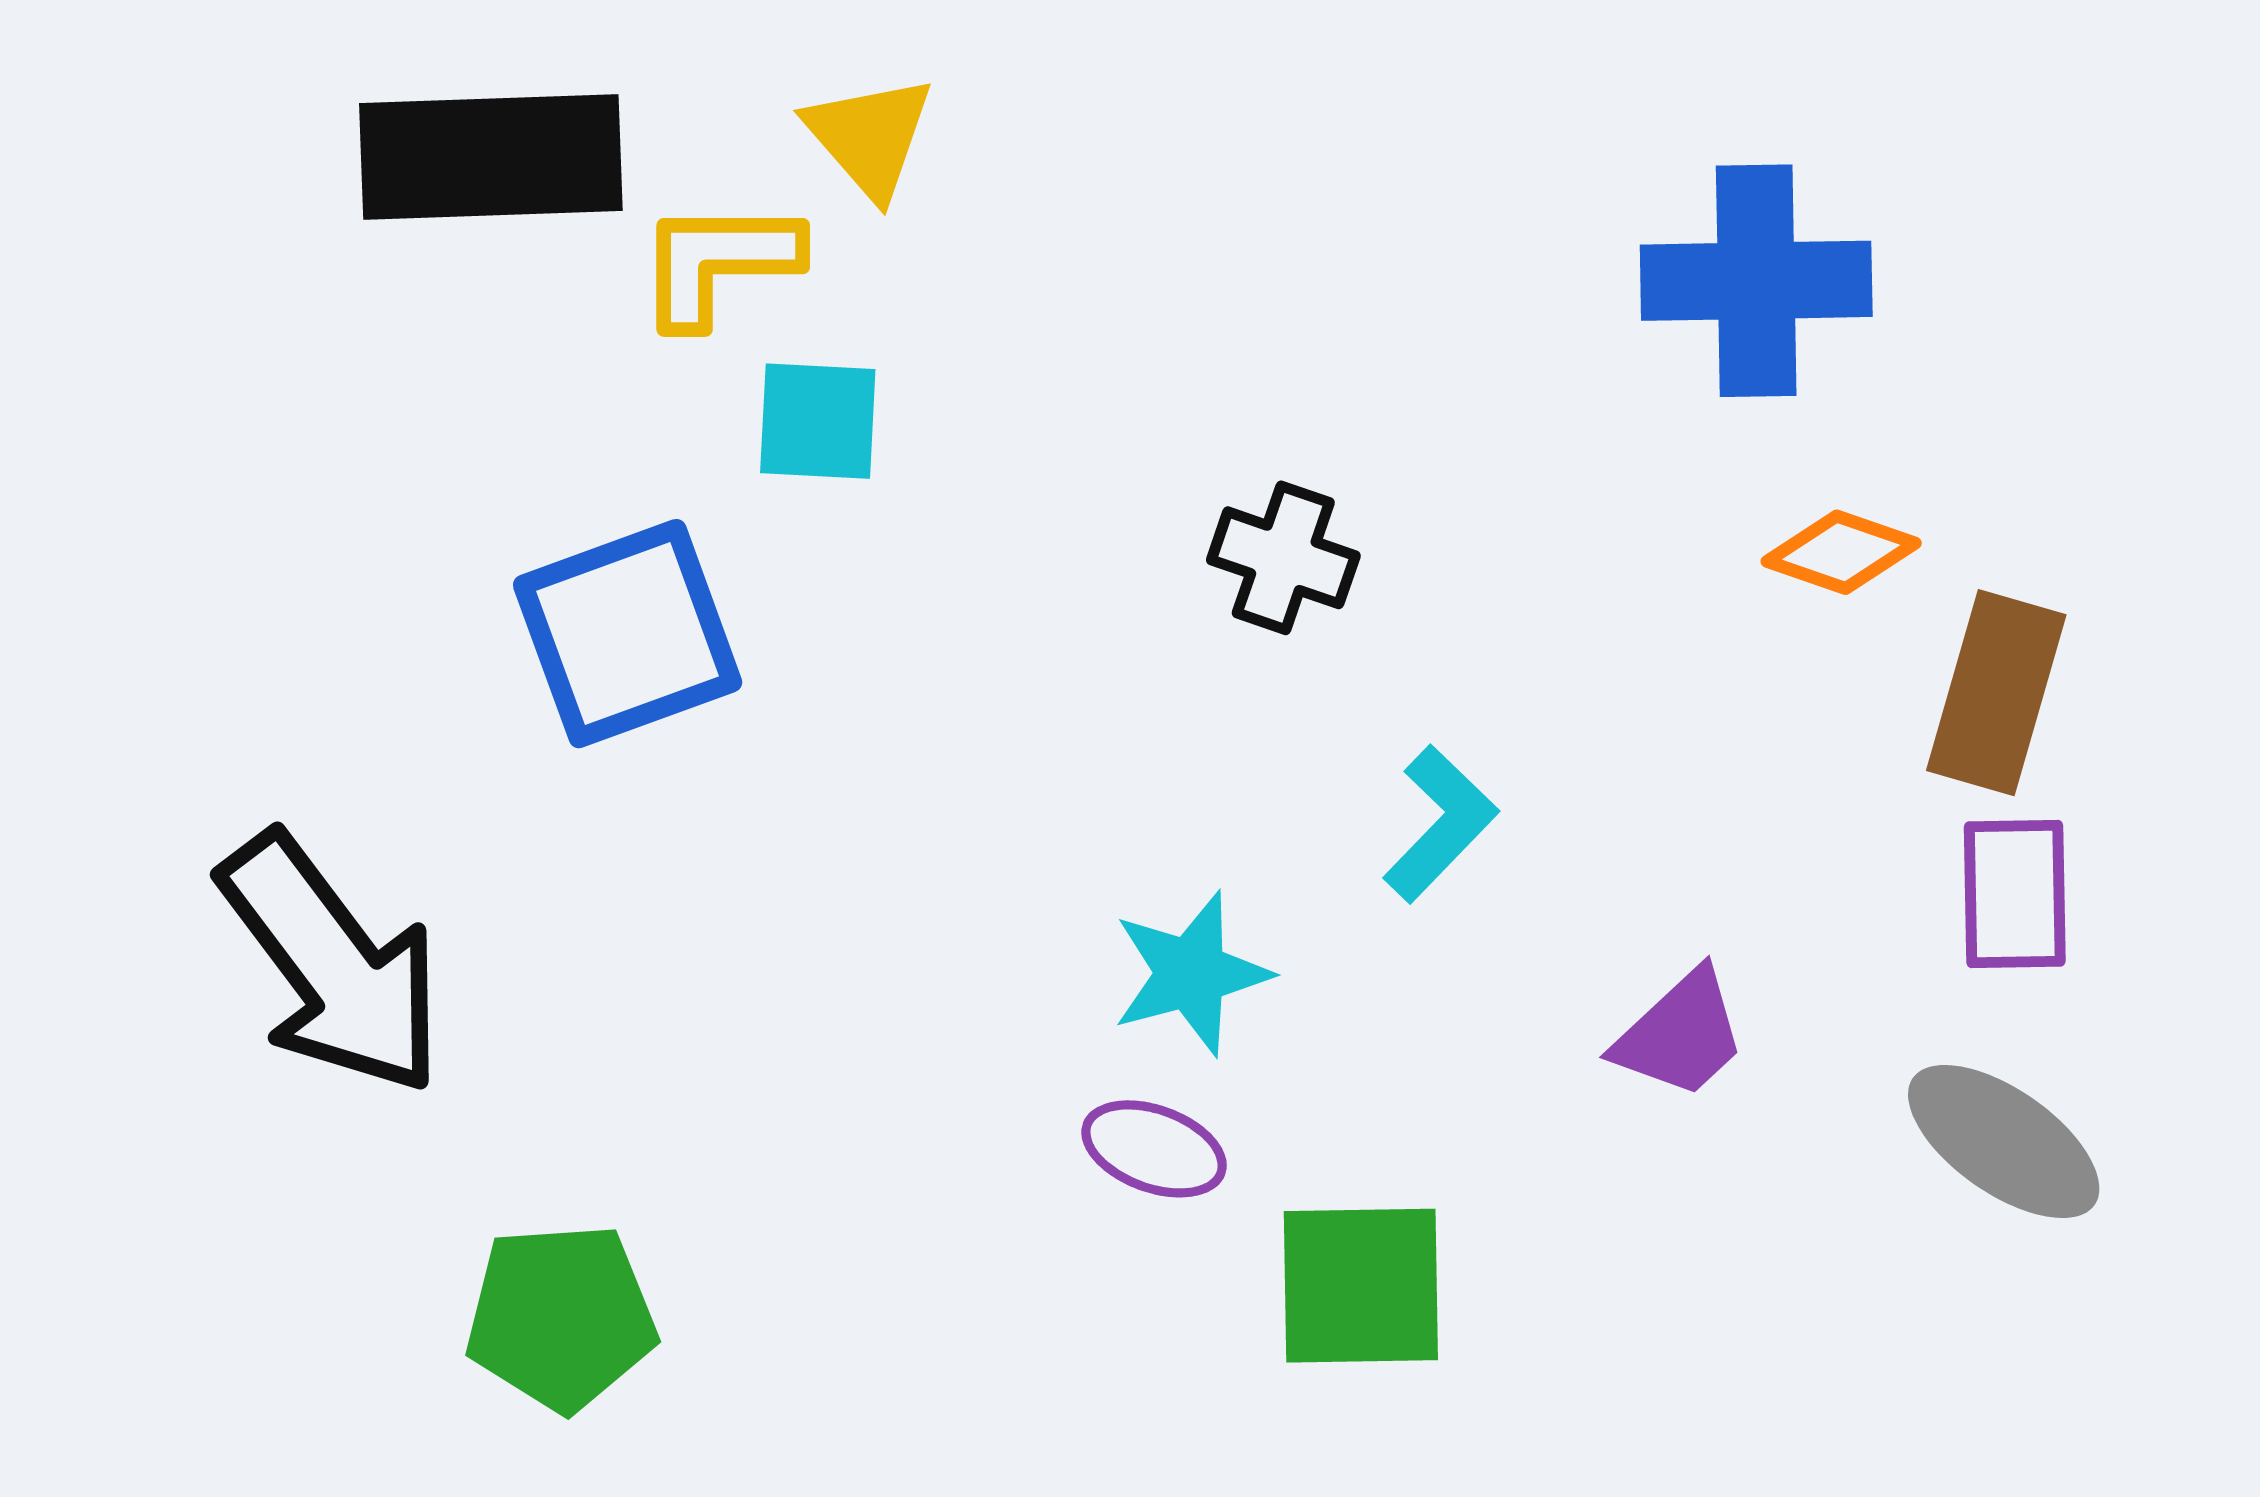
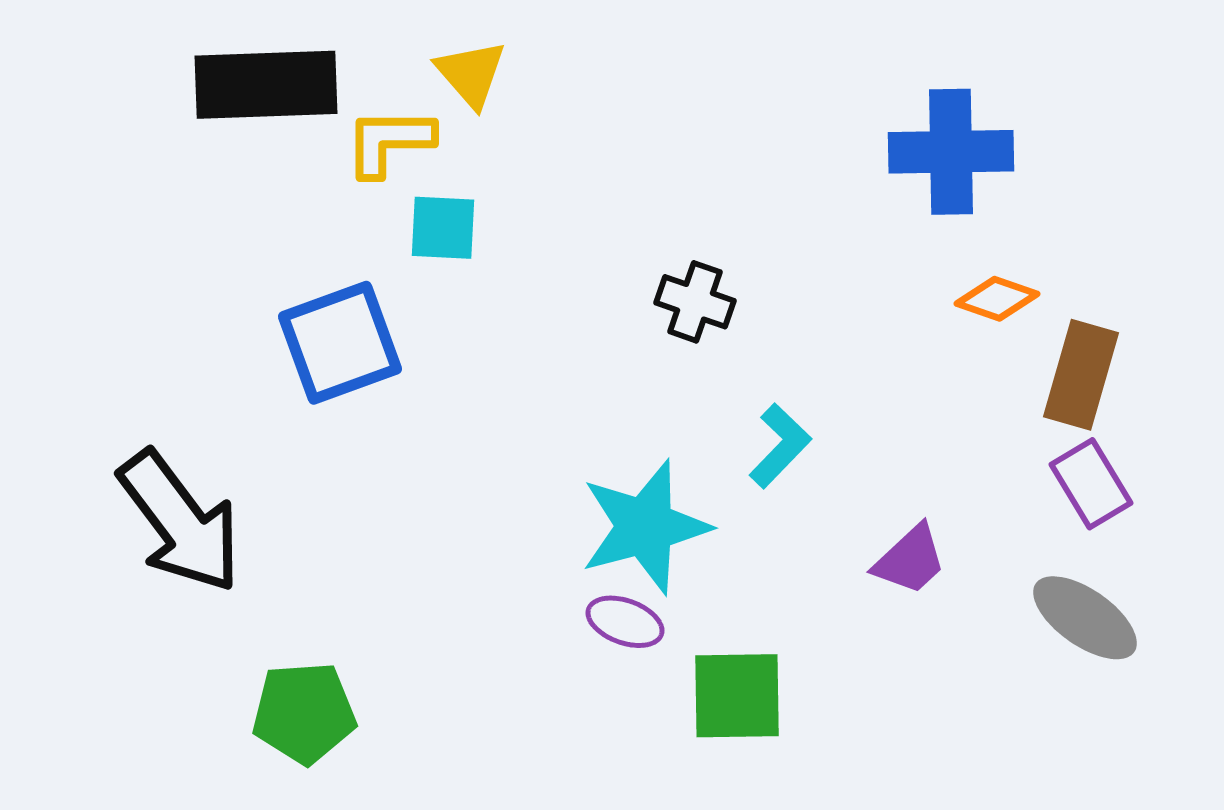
purple rectangle: (2015, 894) -> (1091, 484), turned -30
cyan star: (1191, 973) -> (645, 527), size x1.5

